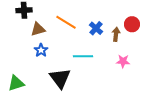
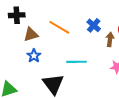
blue cross: (96, 28) -> (94, 25), moved

